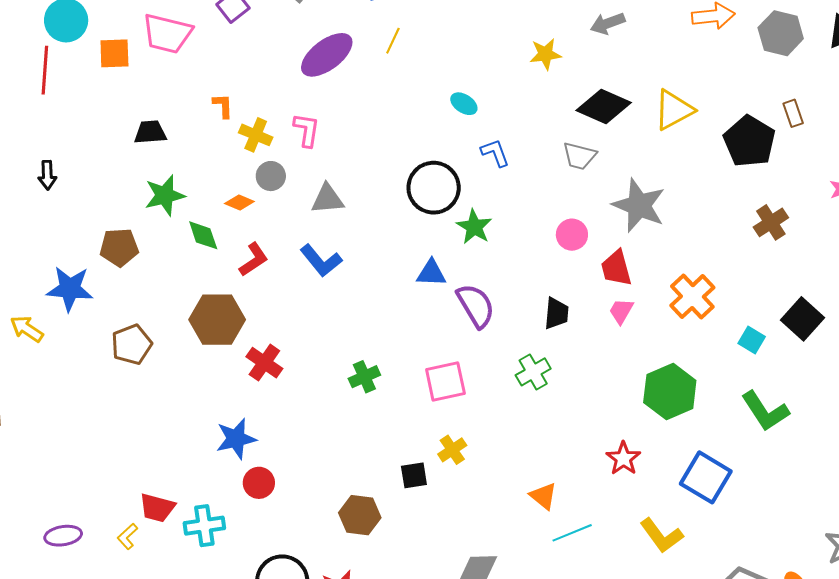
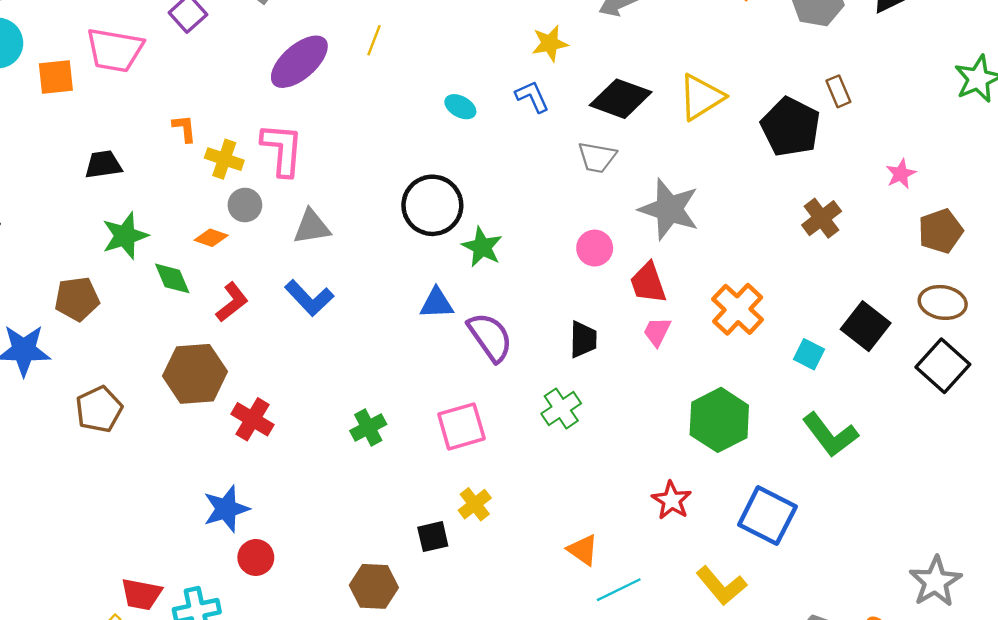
pink L-shape: (307, 130) -> (282, 149), size x1.4
blue L-shape: (495, 153) -> (532, 97), moved

